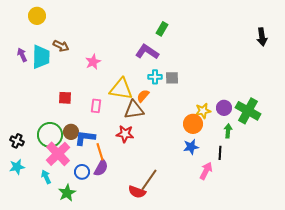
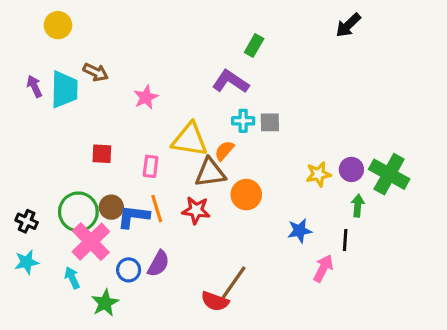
black arrow: (262, 37) -> (348, 25), moved, turned 54
orange circle: (193, 124) -> (246, 195), moved
orange line: (100, 152) -> (157, 209), moved

